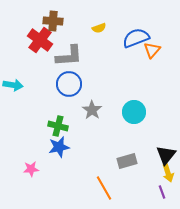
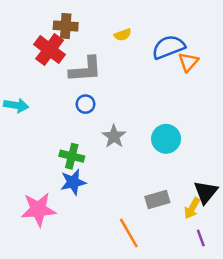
blue circle: (69, 84) -> (85, 104), size x0.6
pink star: (31, 169) -> (38, 209), size x1.8
yellow arrow: (168, 173) -> (192, 208), moved, turned 48

